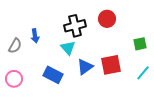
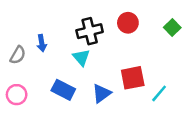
green square: (140, 44) -> (172, 28), moved, turned -32
blue triangle: (85, 67) -> (102, 93), moved
cyan line: (143, 73) -> (159, 93), moved

